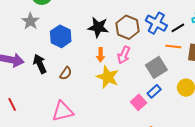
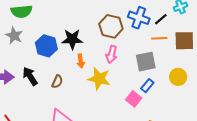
black star: (98, 27) -> (72, 39), moved
orange arrow: (101, 55) -> (81, 61), moved
gray square: (156, 67) -> (146, 62), turned 30

